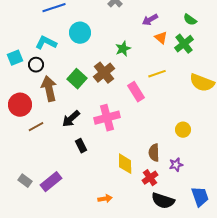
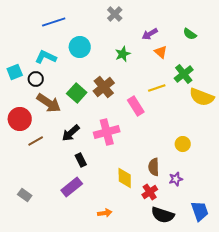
green cross: (184, 44) -> (184, 74), moved
green star: (123, 49) -> (123, 54), moved
brown arrow: (49, 89) -> (49, 103), turned 135
purple rectangle: (51, 182) -> (72, 187), moved

